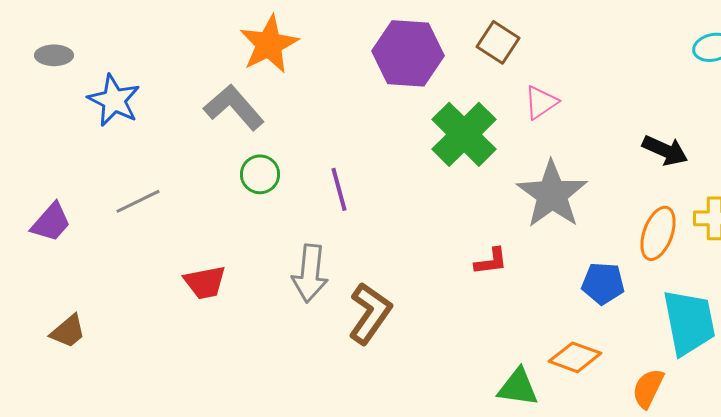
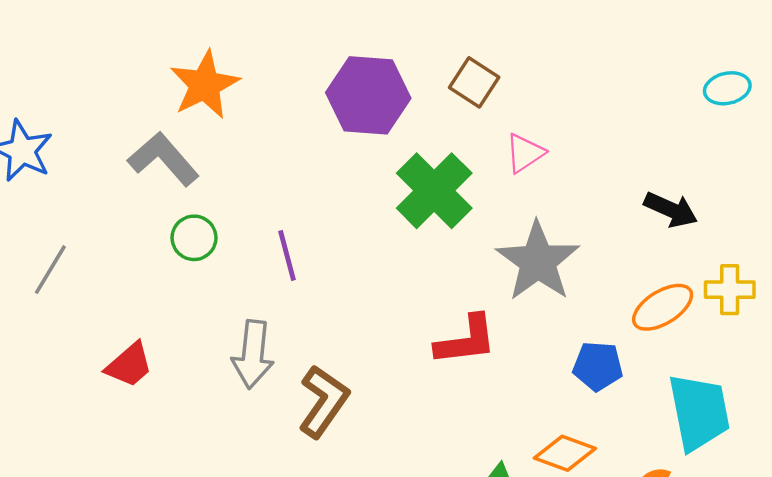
gray line: (138, 201) -> (50, 270), turned -33
orange ellipse: (658, 233) -> (663, 307), turned 38
red L-shape: (491, 261) -> (466, 340), size x1.6
red trapezoid: (205, 282) -> (129, 365), turned -30

